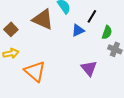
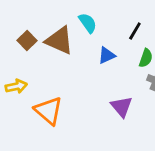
black line: (92, 16) -> (135, 31), moved
brown square: (11, 29) -> (27, 40), moved

